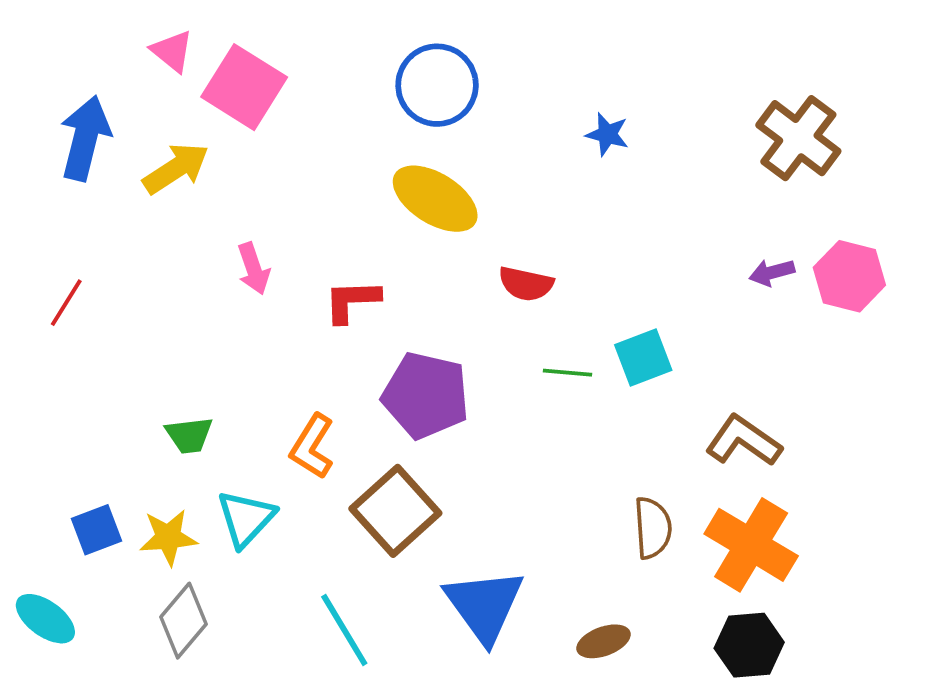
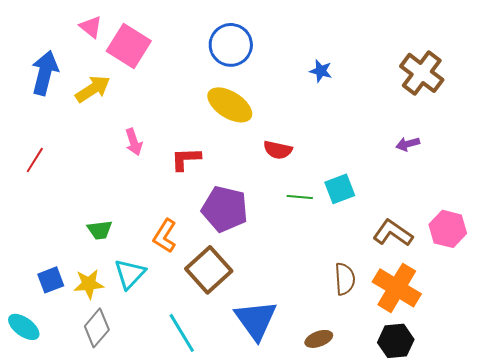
pink hexagon: (849, 276) -> (448, 229), moved

